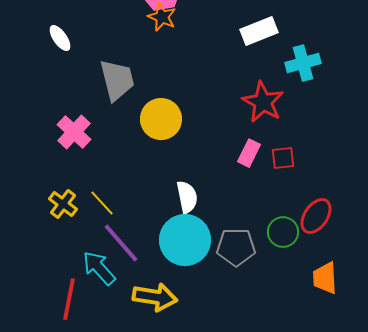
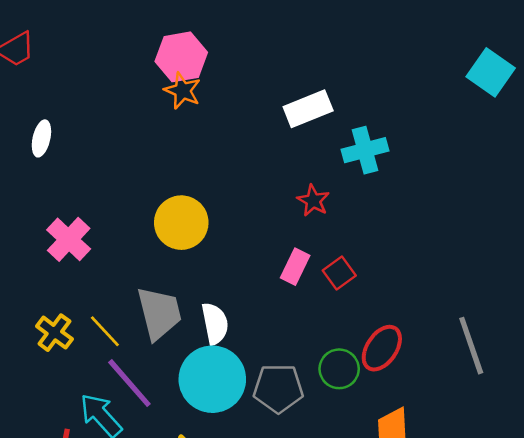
white ellipse: (60, 38) -> (41, 138), moved, turned 48
gray trapezoid: (117, 80) -> (159, 313), moved
red star: (263, 102) -> (313, 201), size x0.6
red square: (283, 158) -> (339, 273), turned -30

